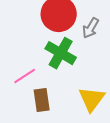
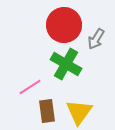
yellow triangle: (92, 99) -> (79, 112), moved

